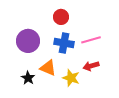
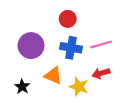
black star: (28, 78) -> (22, 87), moved

